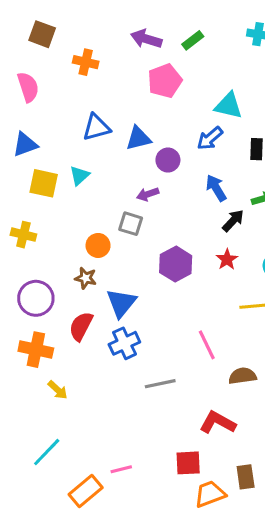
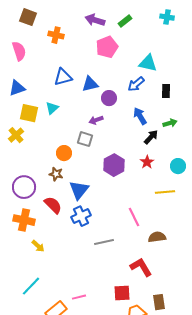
yellow cross: (23, 235) -> (16, 135), moved, turned 35
red semicircle: (81, 326) -> (53, 205), turned 108
red L-shape: (218, 423) -> (141, 267), turned 30

